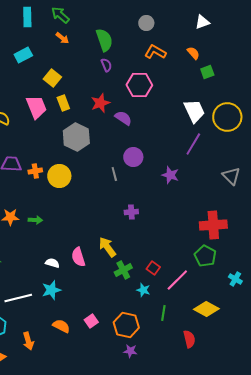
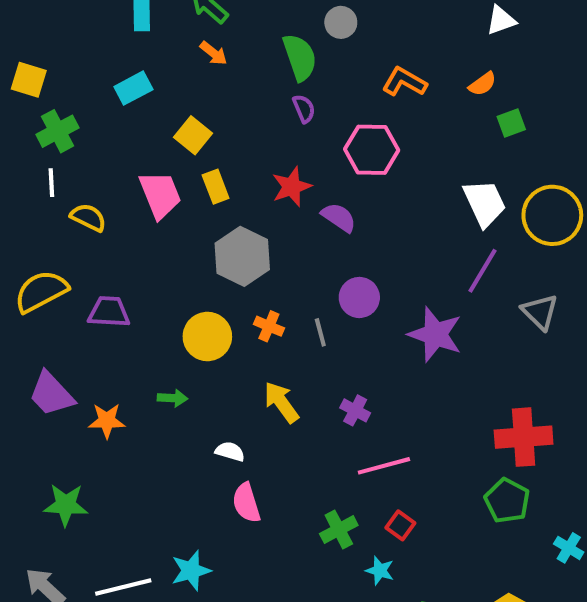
gray circle: (146, 23) -> (341, 22), moved
orange semicircle: (193, 53) -> (482, 84), turned 96
orange cross: (35, 171) -> (269, 326), moved, turned 32
purple star: (170, 175) -> (435, 334), size x1.5
gray triangle: (231, 176) -> (540, 312), moved
purple cross: (131, 212) -> (355, 410), turned 32
green arrow: (35, 220) -> (172, 398), moved
yellow arrow: (107, 247) -> (281, 402), moved
white semicircle: (52, 263) -> (230, 451), moved
pink line: (177, 280) -> (384, 466), moved, turned 30

